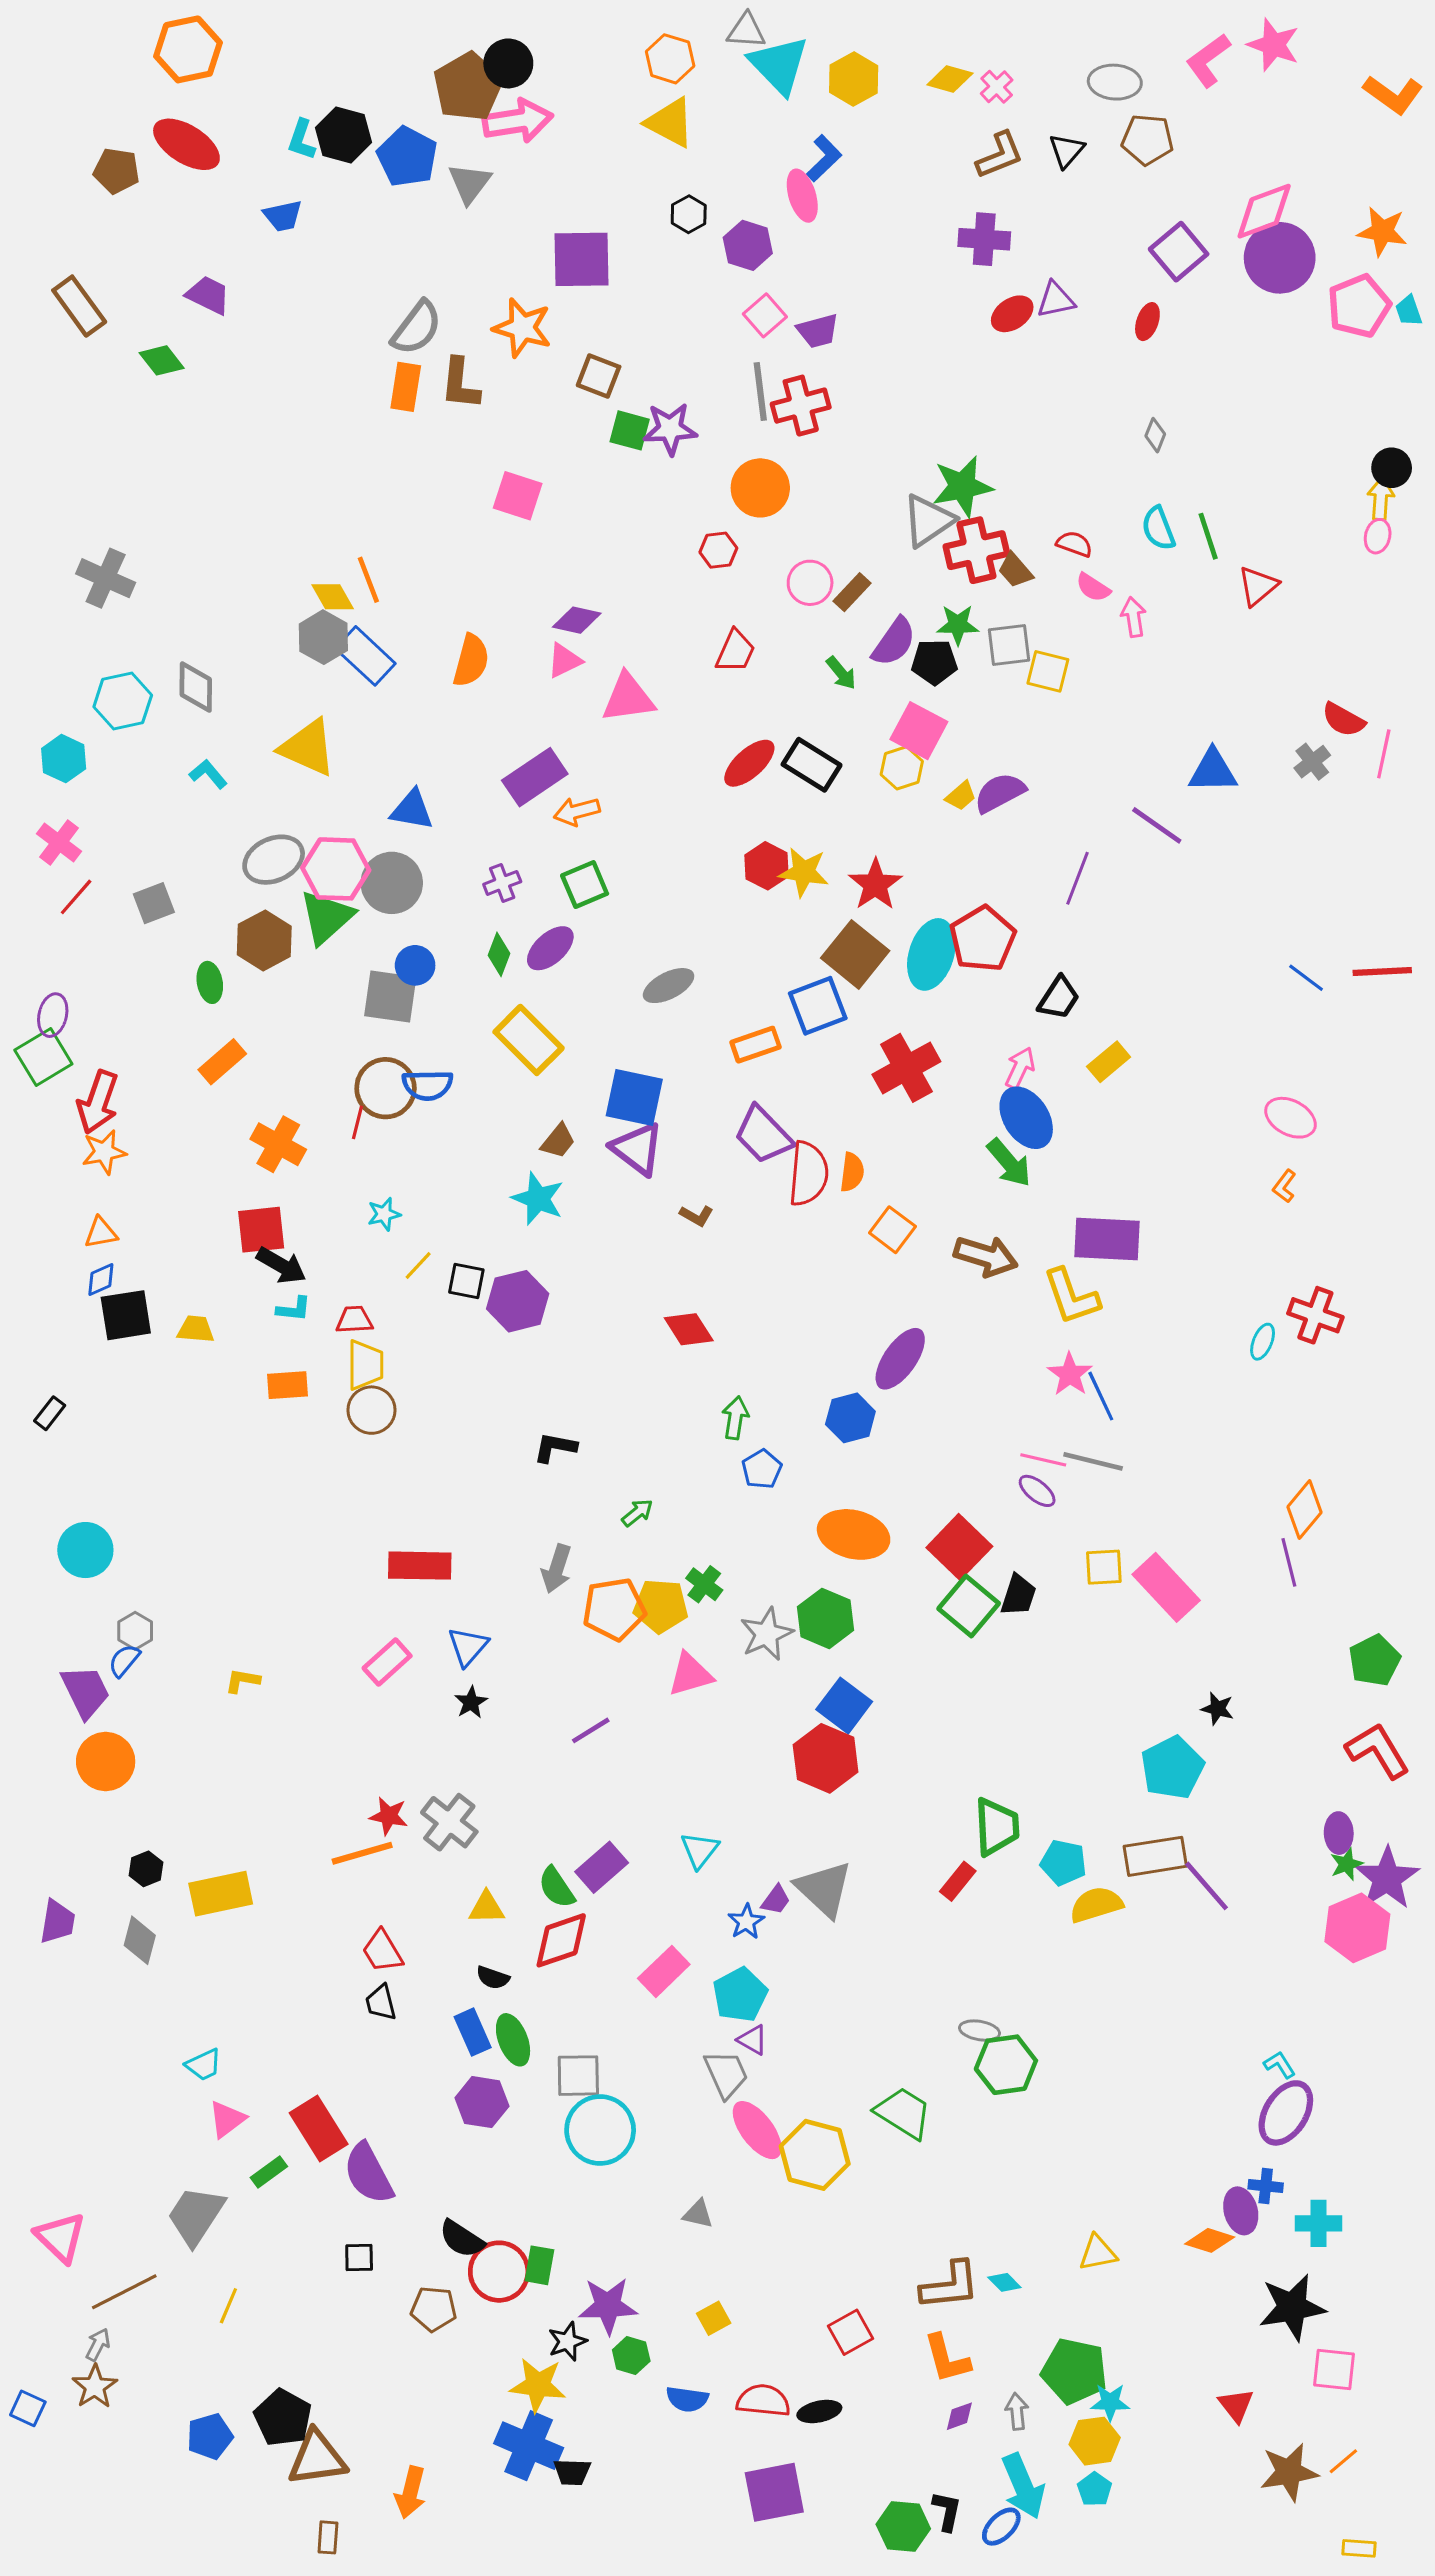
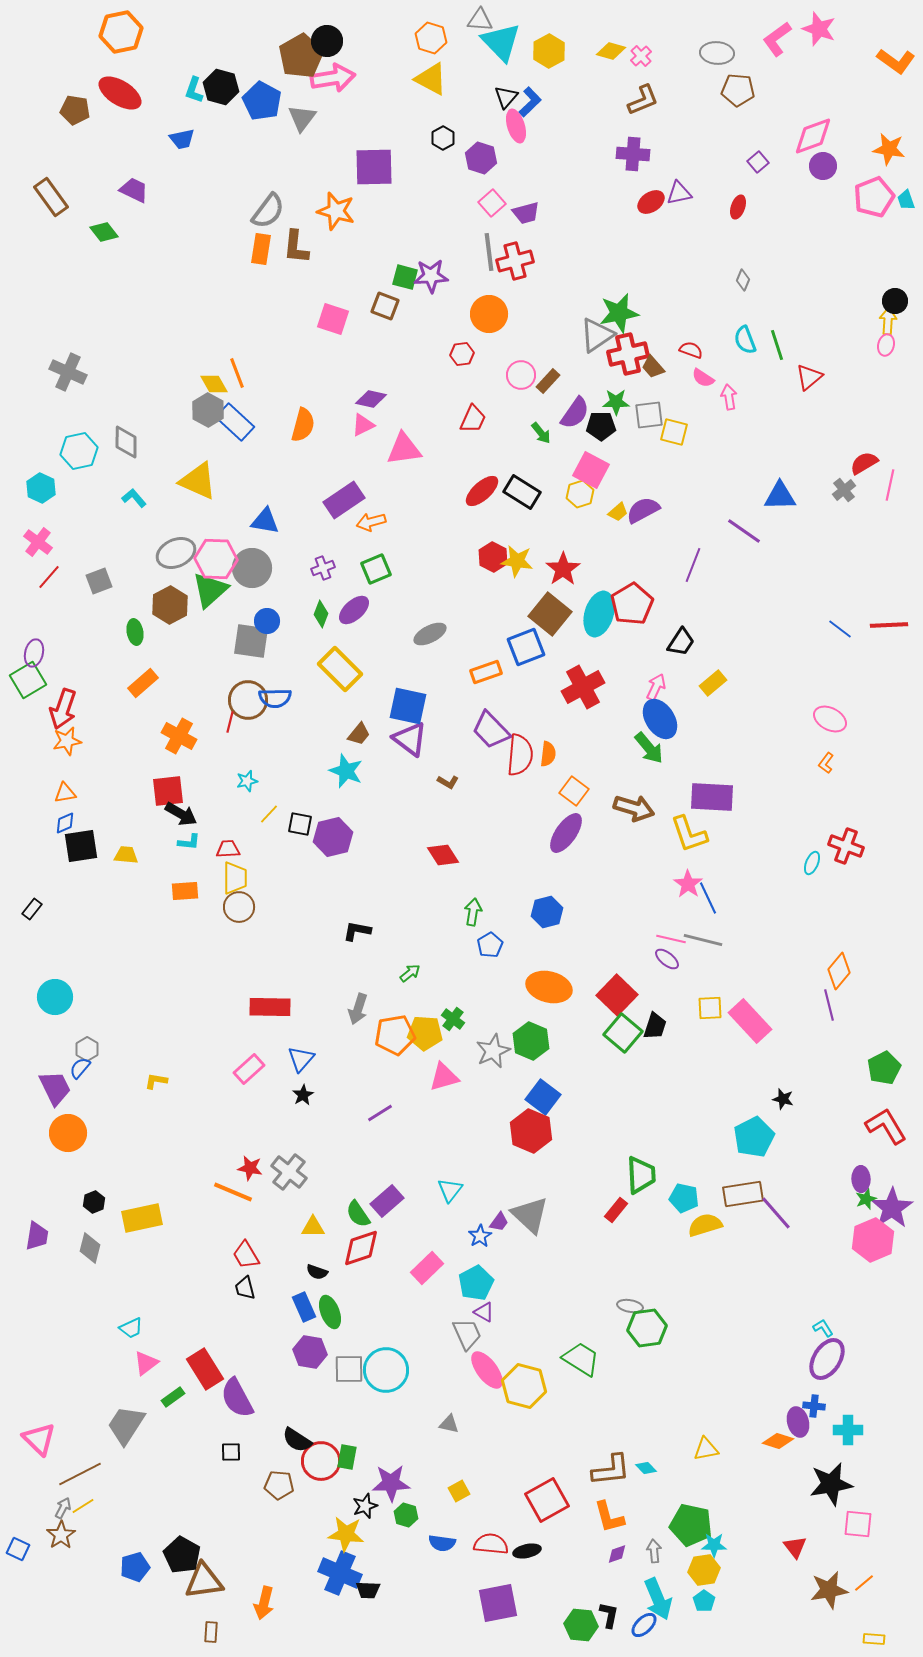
black triangle: (1067, 151) -> (506, 97), moved
purple square: (1179, 252) -> (758, 162), size x0.6
purple circle: (1280, 258) -> (823, 166), size x0.6
brown square: (599, 376) -> (385, 306), moved
red semicircle: (1343, 720) -> (864, 463), turned 120
purple ellipse: (900, 1359) -> (566, 833), moved
orange line: (362, 1853) -> (233, 1192), turned 39
gray square: (578, 2076) -> (349, 1369), moved
yellow line: (228, 2306) -> (83, 1506), moved, turned 35
red square: (850, 2332) -> (547, 1500), size x1.5

